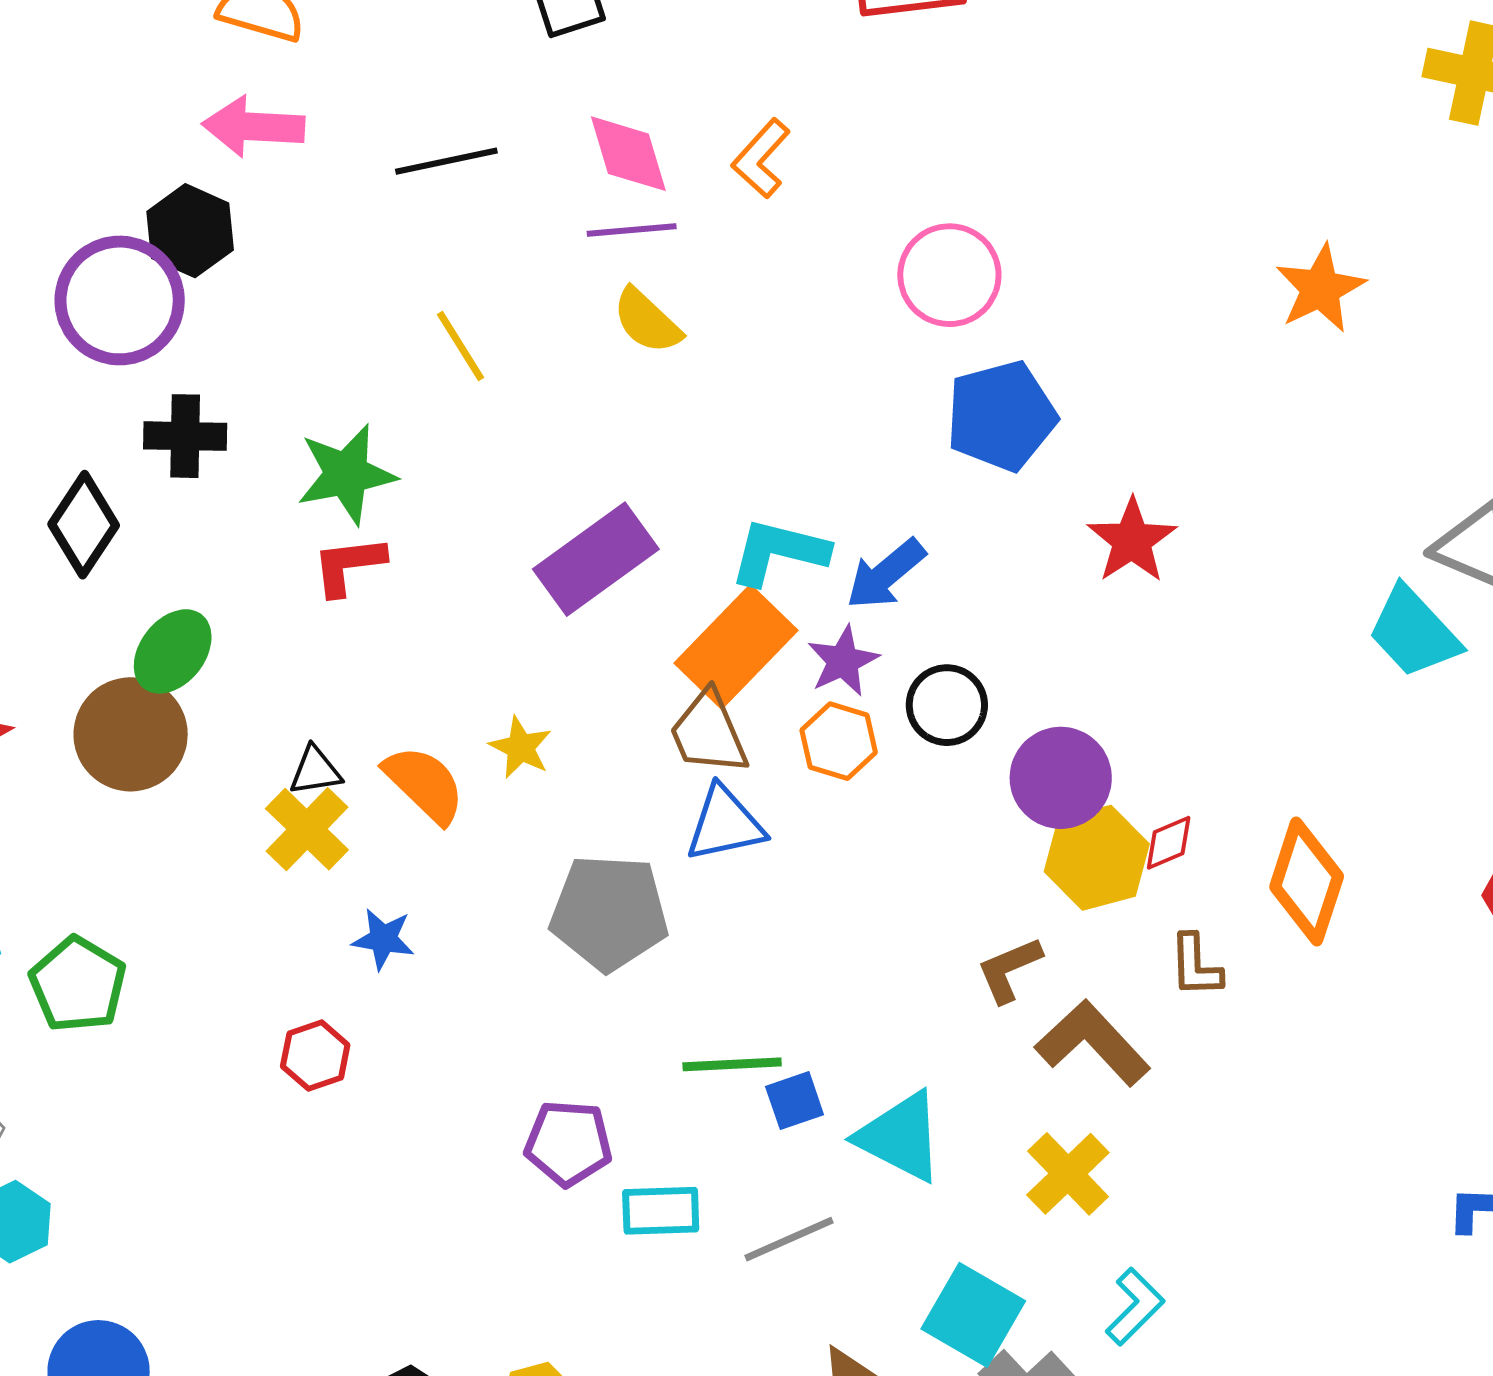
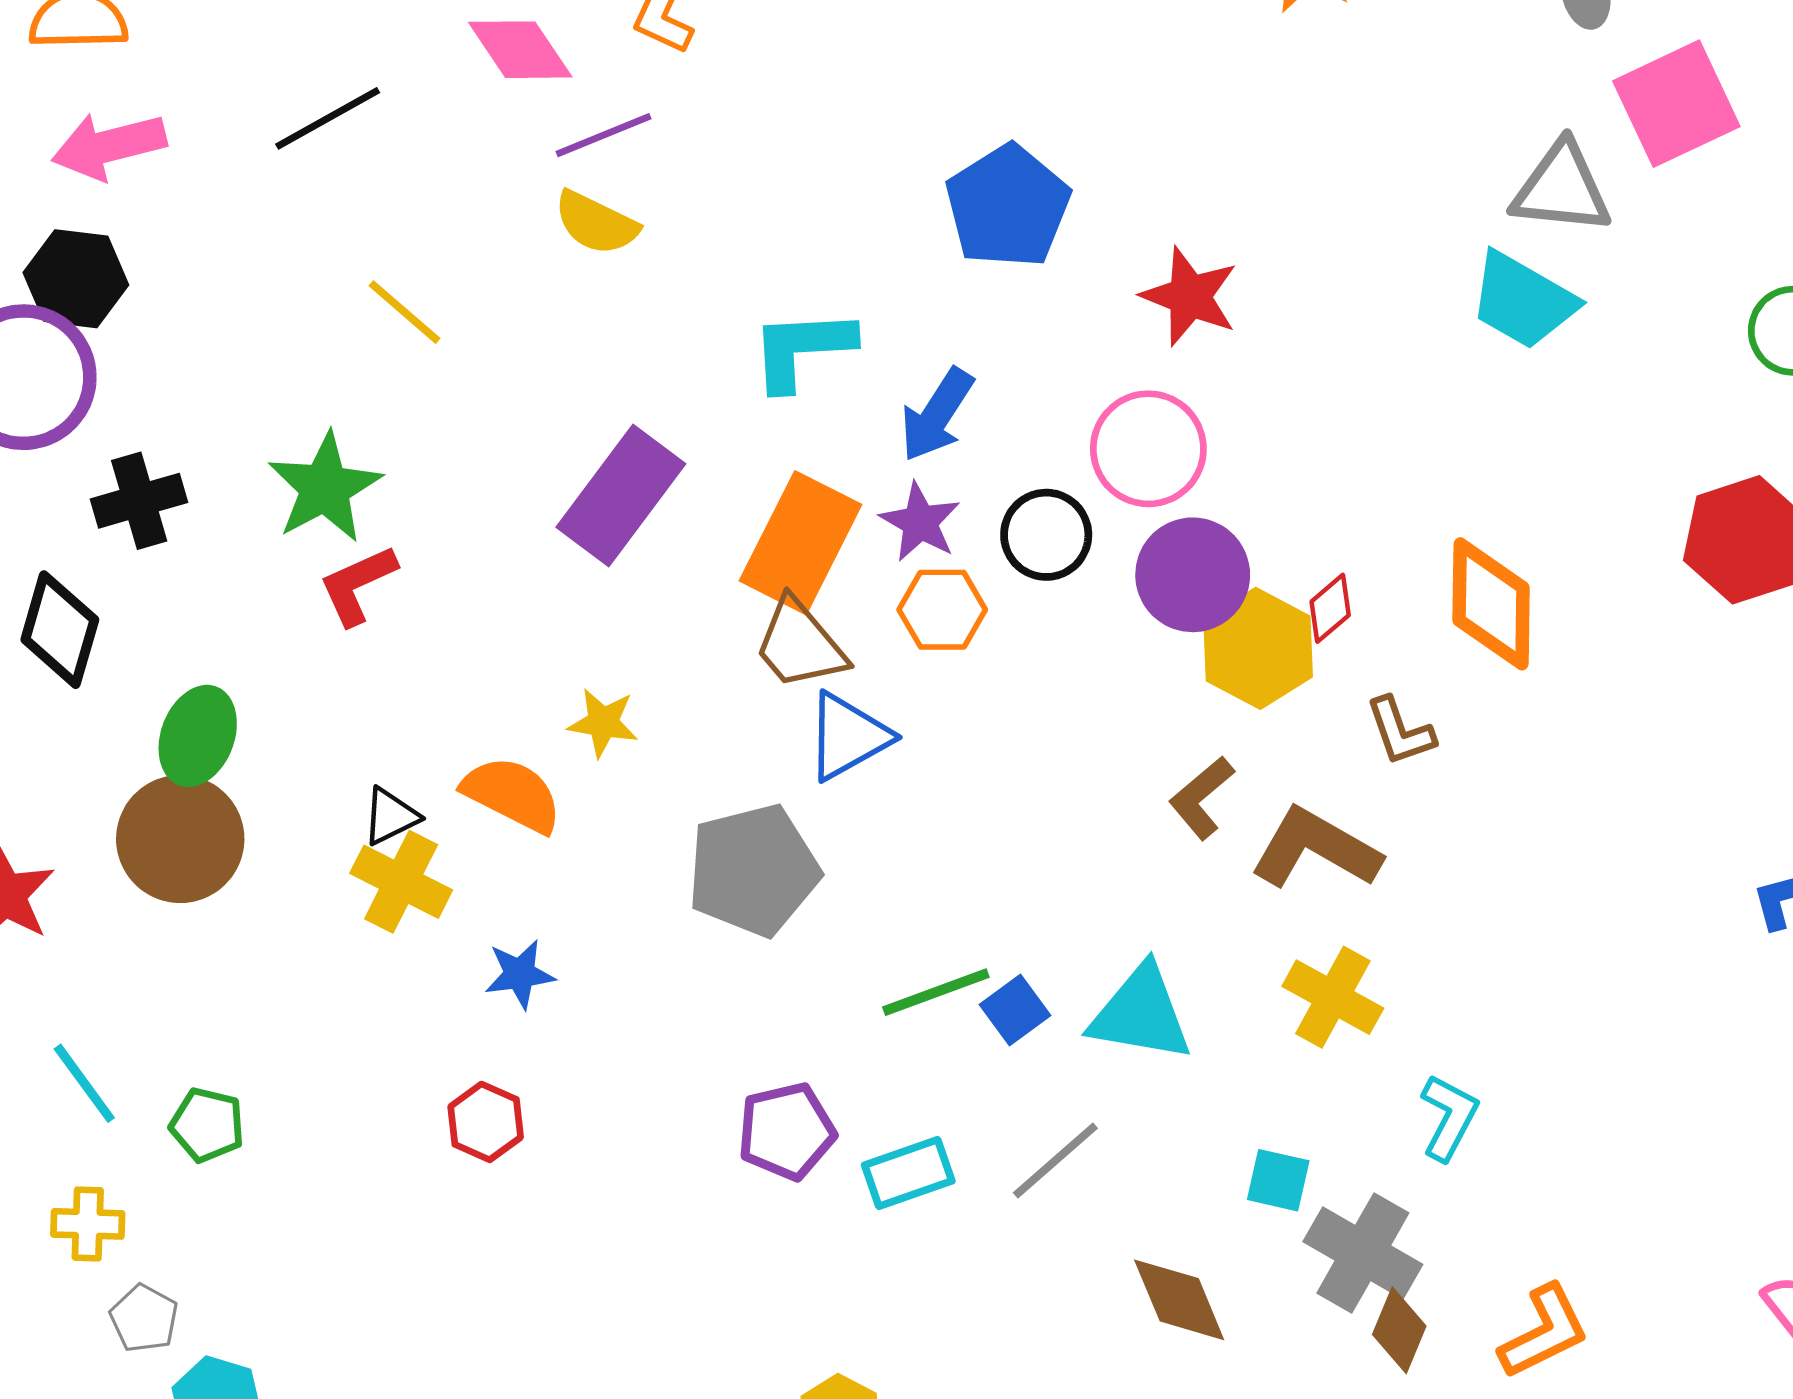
purple line: (632, 230) -> (604, 135), moved
pink circle: (949, 275) -> (1148, 449), moved
cyan L-shape: (779, 552) -> (802, 349), moved
green pentagon: (78, 984) -> (207, 1125), size x0.7
cyan square: (973, 1315) -> (1278, 1180), size x0.6

